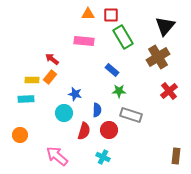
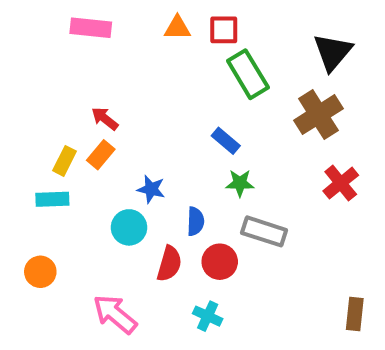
pink rectangle: (84, 41) -> (91, 28), moved
yellow rectangle: (32, 80) -> (64, 161), turned -64

